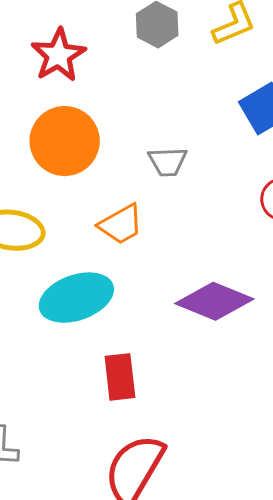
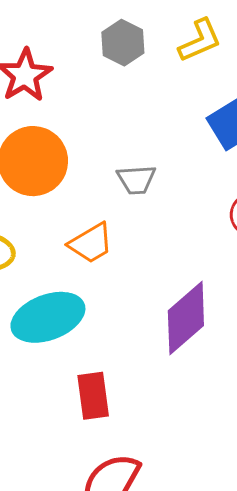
purple diamond: (214, 301) -> (186, 318), turned -62

